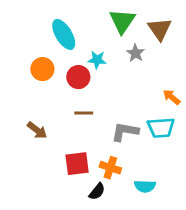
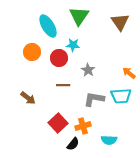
green triangle: (122, 21) -> (79, 16), moved
gray star: (136, 53) -> (88, 70), moved
red square: (77, 164) -> (58, 123), turned -36
orange cross: (110, 168) -> (83, 126), turned -35

